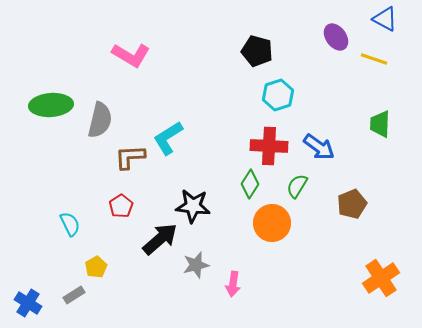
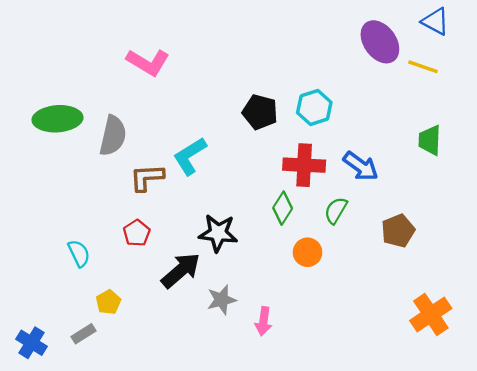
purple ellipse: (336, 37) -> (380, 42), size x1.4
black pentagon: (257, 51) -> (260, 112), moved
orange circle: (272, 223) -> (308, 252), size x0.7

